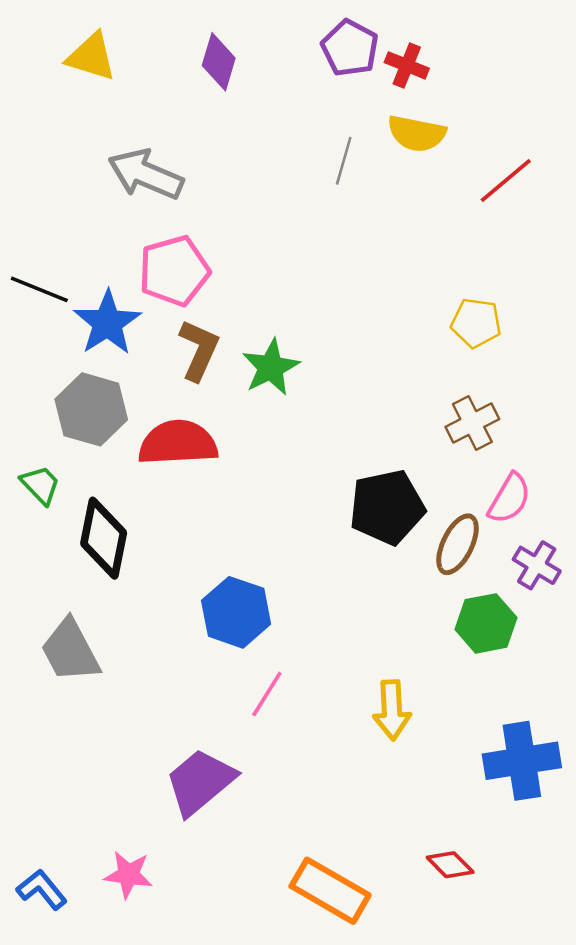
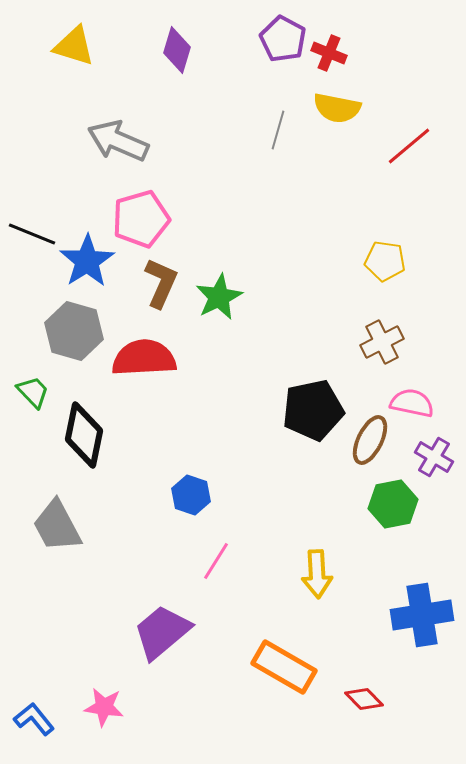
pink semicircle: (509, 498) -> (412, 403), turned -108
blue hexagon: (236, 612) -> (191, 495), size x0.7
orange rectangle: (330, 891) -> (284, 667), moved

